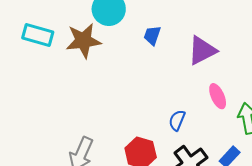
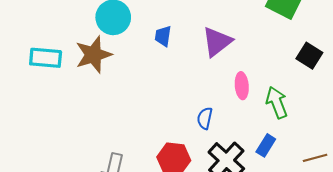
pink ellipse: (218, 96) -> (242, 86), turned 30

